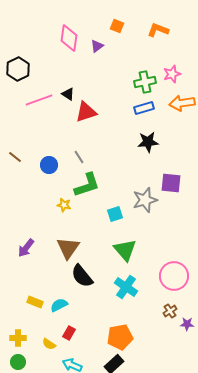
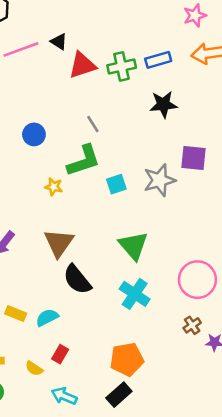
green cross: (145, 82) -> (122, 66), moved
gray line: (79, 157) -> (93, 124), moved
cyan square: (115, 214) -> (116, 184), moved

